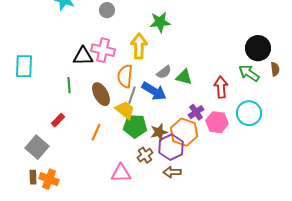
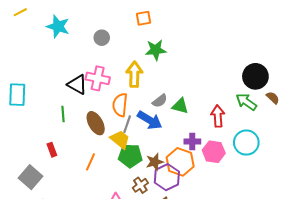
black triangle: (83, 56) -> (77, 84), turned 30
brown semicircle: (275, 69) -> (273, 98), turned -40
purple cross: (196, 112) -> (192, 142), turned 35
red rectangle: (58, 120) -> (52, 150), turned -64

